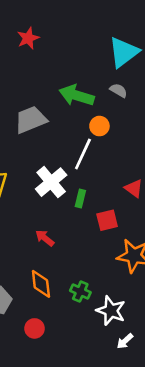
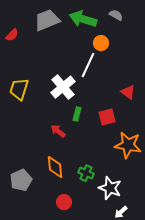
gray trapezoid: (31, 120) -> (47, 20), moved
green rectangle: (80, 199) -> (77, 114), moved
red circle: (35, 328) -> (64, 202), moved

